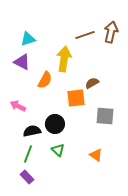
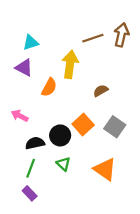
orange square: (76, 98) -> (83, 124), moved, turned -36
gray square: (105, 116) -> (115, 127), turned 30
orange triangle: (96, 155) -> (105, 169), size x1.6

